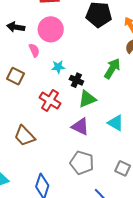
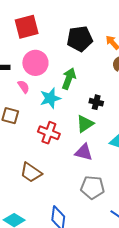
cyan star: (58, 67) -> (50, 98), size x1.5
green arrow: (112, 69) -> (69, 79), moved
black cross: (76, 80) -> (96, 102), moved

